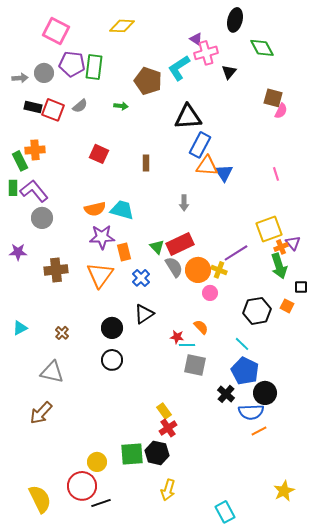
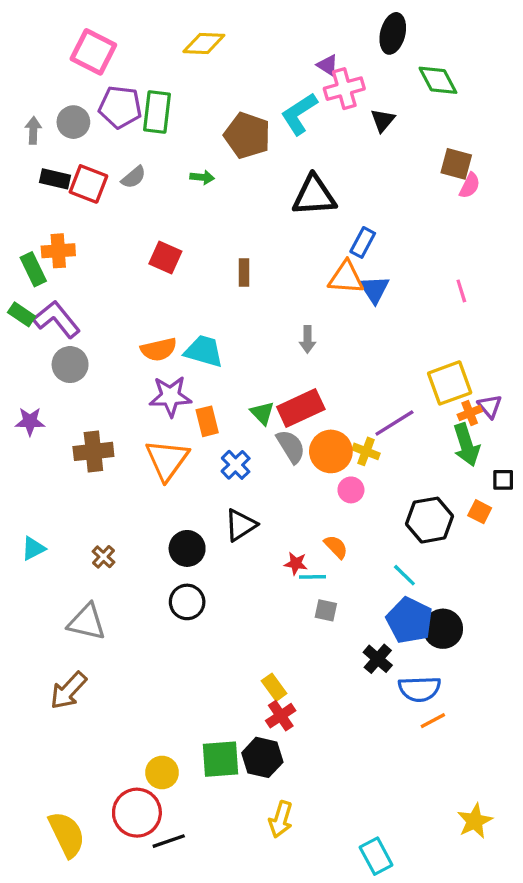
gray arrow: (20, 78) -> (33, 130), turned -84
blue rectangle: (200, 145) -> (363, 242), moved, size x0.7
green rectangle: (13, 188) -> (22, 314), turned -56
gray square: (195, 365) -> (326, 610), size x0.6
black circle: (265, 393) -> (443, 629), moved

